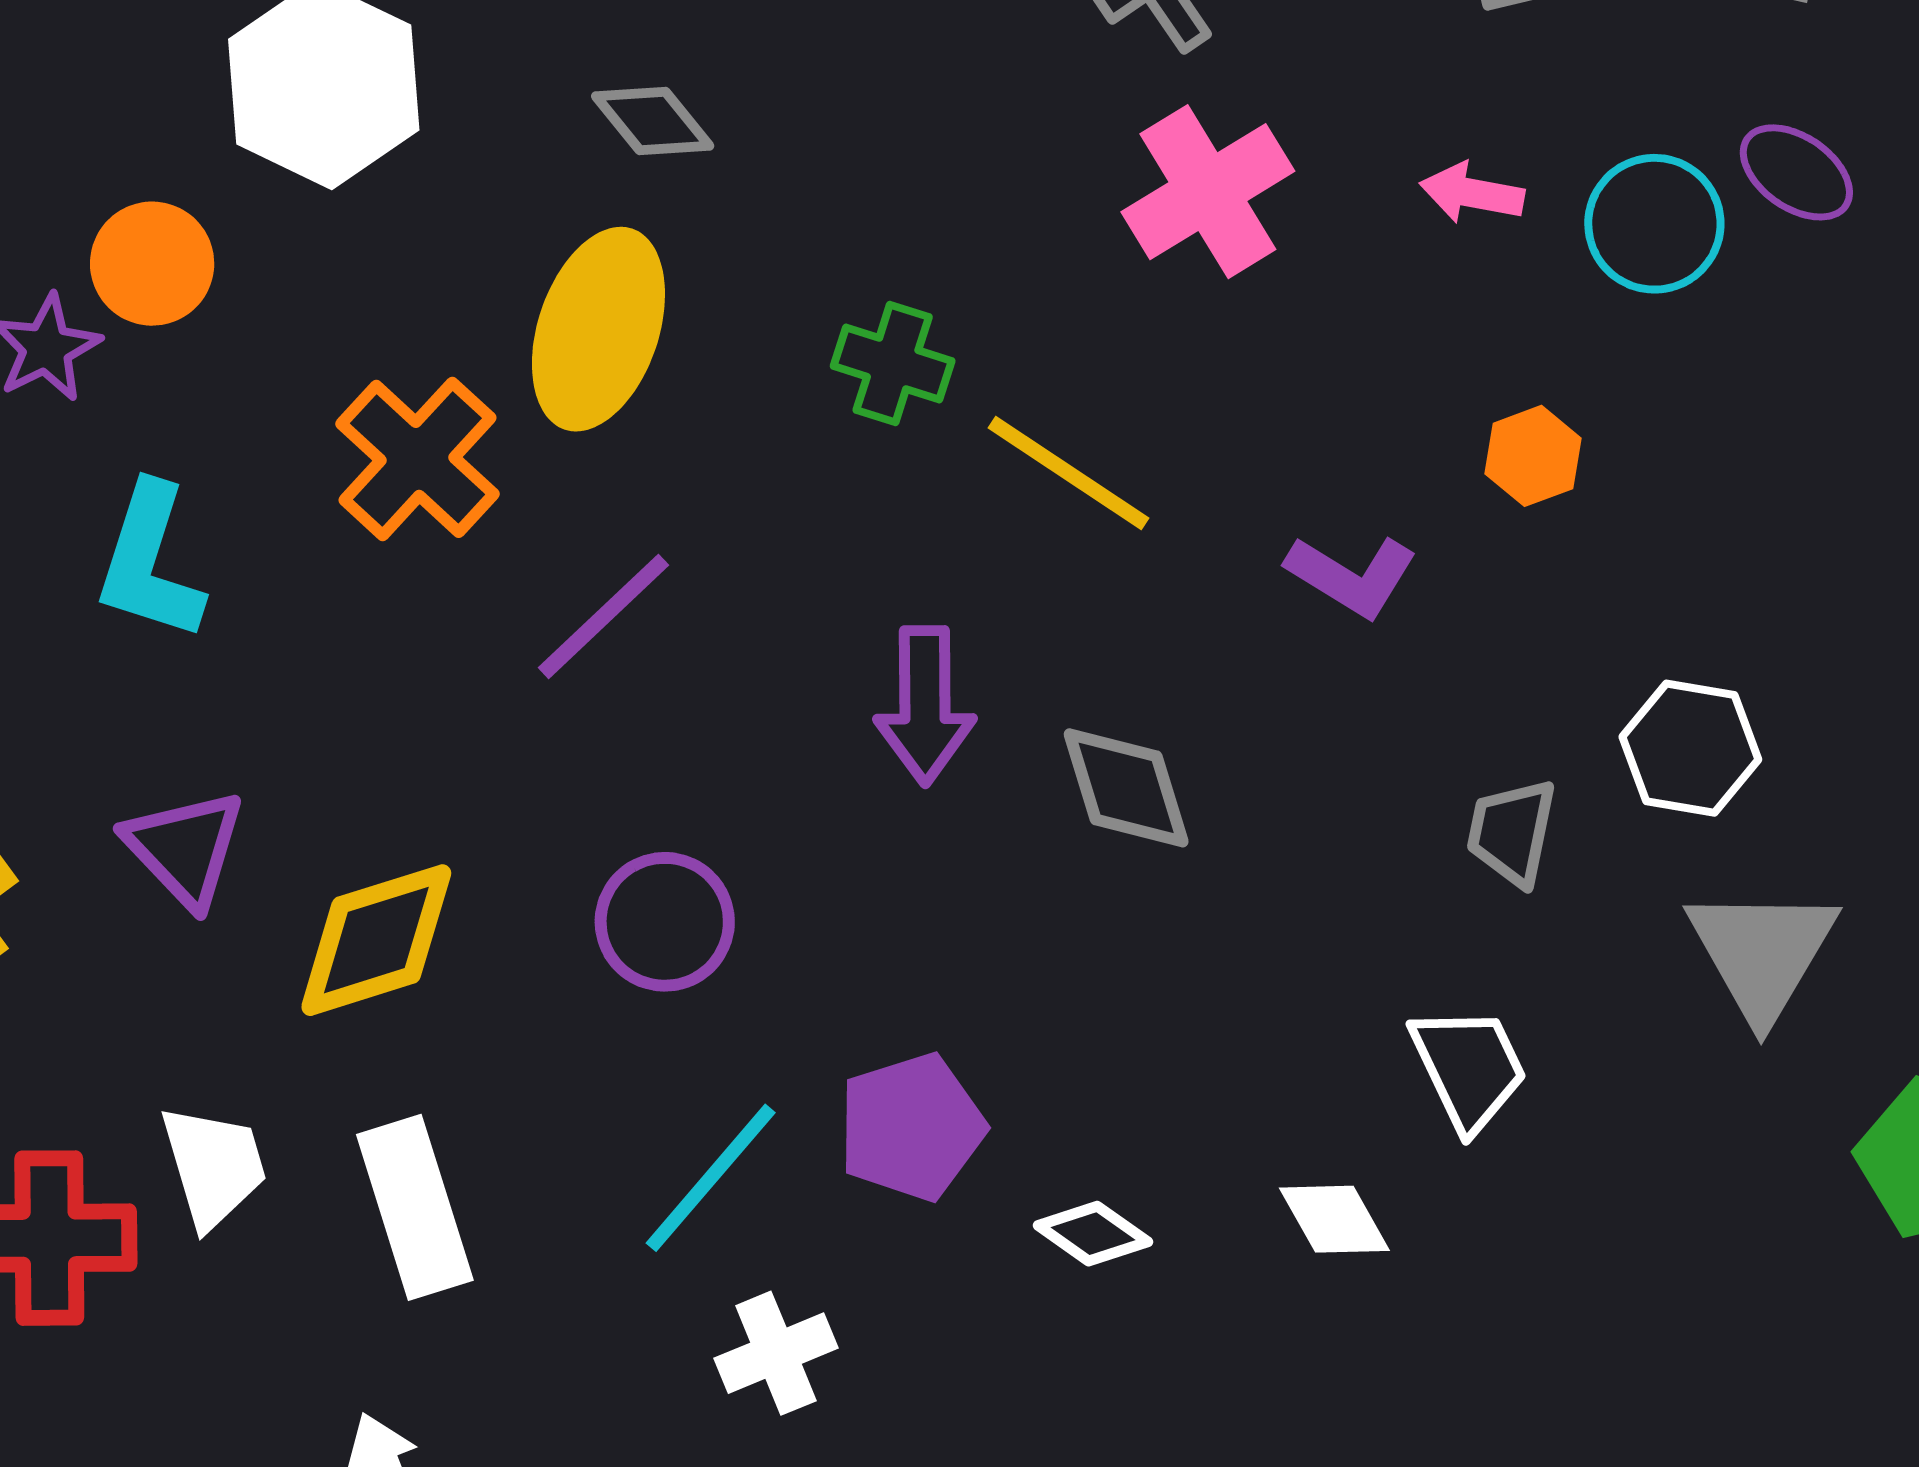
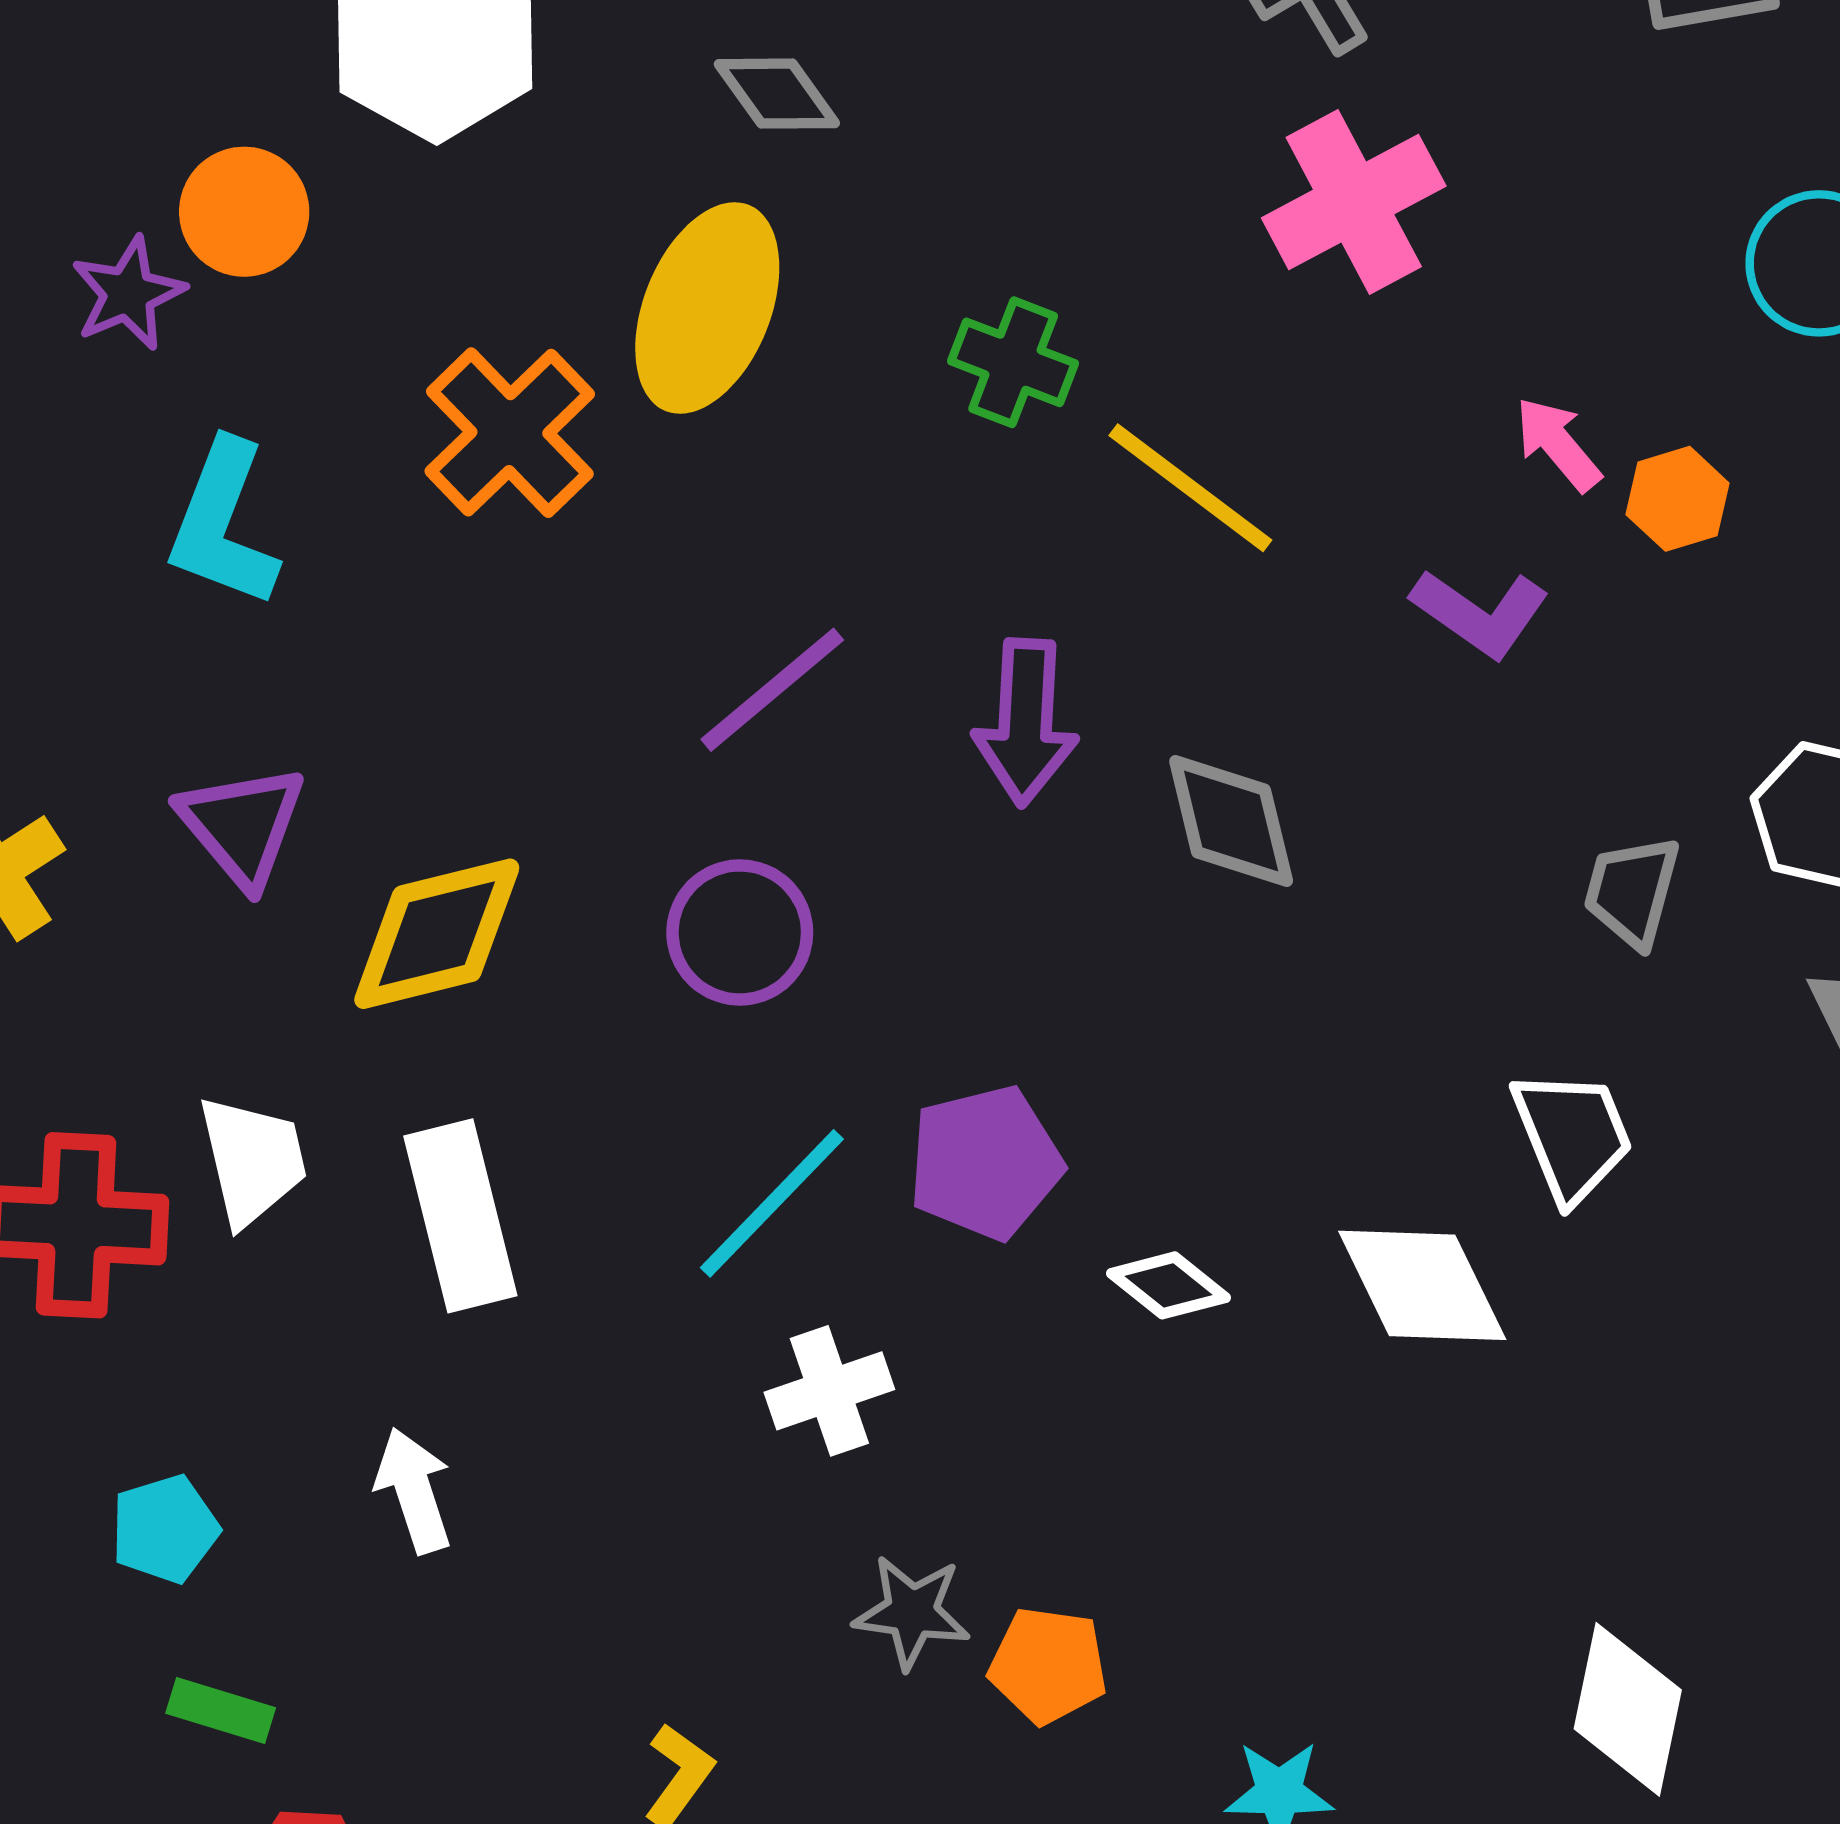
pink arrow: (1472, 193) -> (1558, 444), moved, turned 36
purple line: (603, 616) -> (772, 690), moved
white diamond: (1334, 1219) -> (1422, 1285), size x1.5

